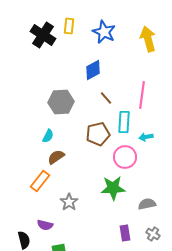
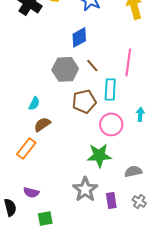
gray hexagon: (61, 102) -> (65, 69), moved
cyan arrow: (146, 137) -> (140, 114), moved, turned 104
gray star: (69, 202) -> (85, 189), moved, size x1.4

